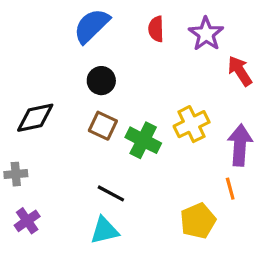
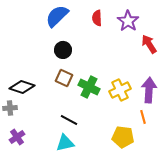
black diamond: (35, 118) -> (22, 87), moved, turned 30
yellow cross: (192, 124) -> (120, 90), moved
yellow pentagon: (198, 221) -> (123, 137), turned 30

